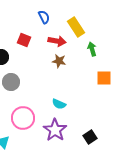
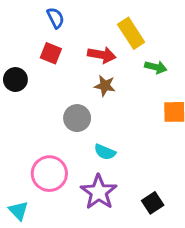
blue semicircle: (44, 17) -> (56, 18), moved
green arrow: (92, 49) -> (156, 67), turned 120
gray circle: (11, 82) -> (77, 118), moved

